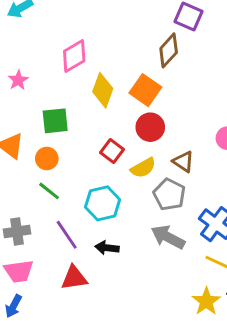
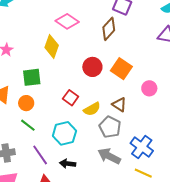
pink diamond: (74, 56) -> (67, 21), moved, turned 65
yellow diamond: (103, 90) -> (52, 46), moved
orange square: (145, 90) -> (121, 69), moved
red circle: (150, 127) -> (92, 67), moved

